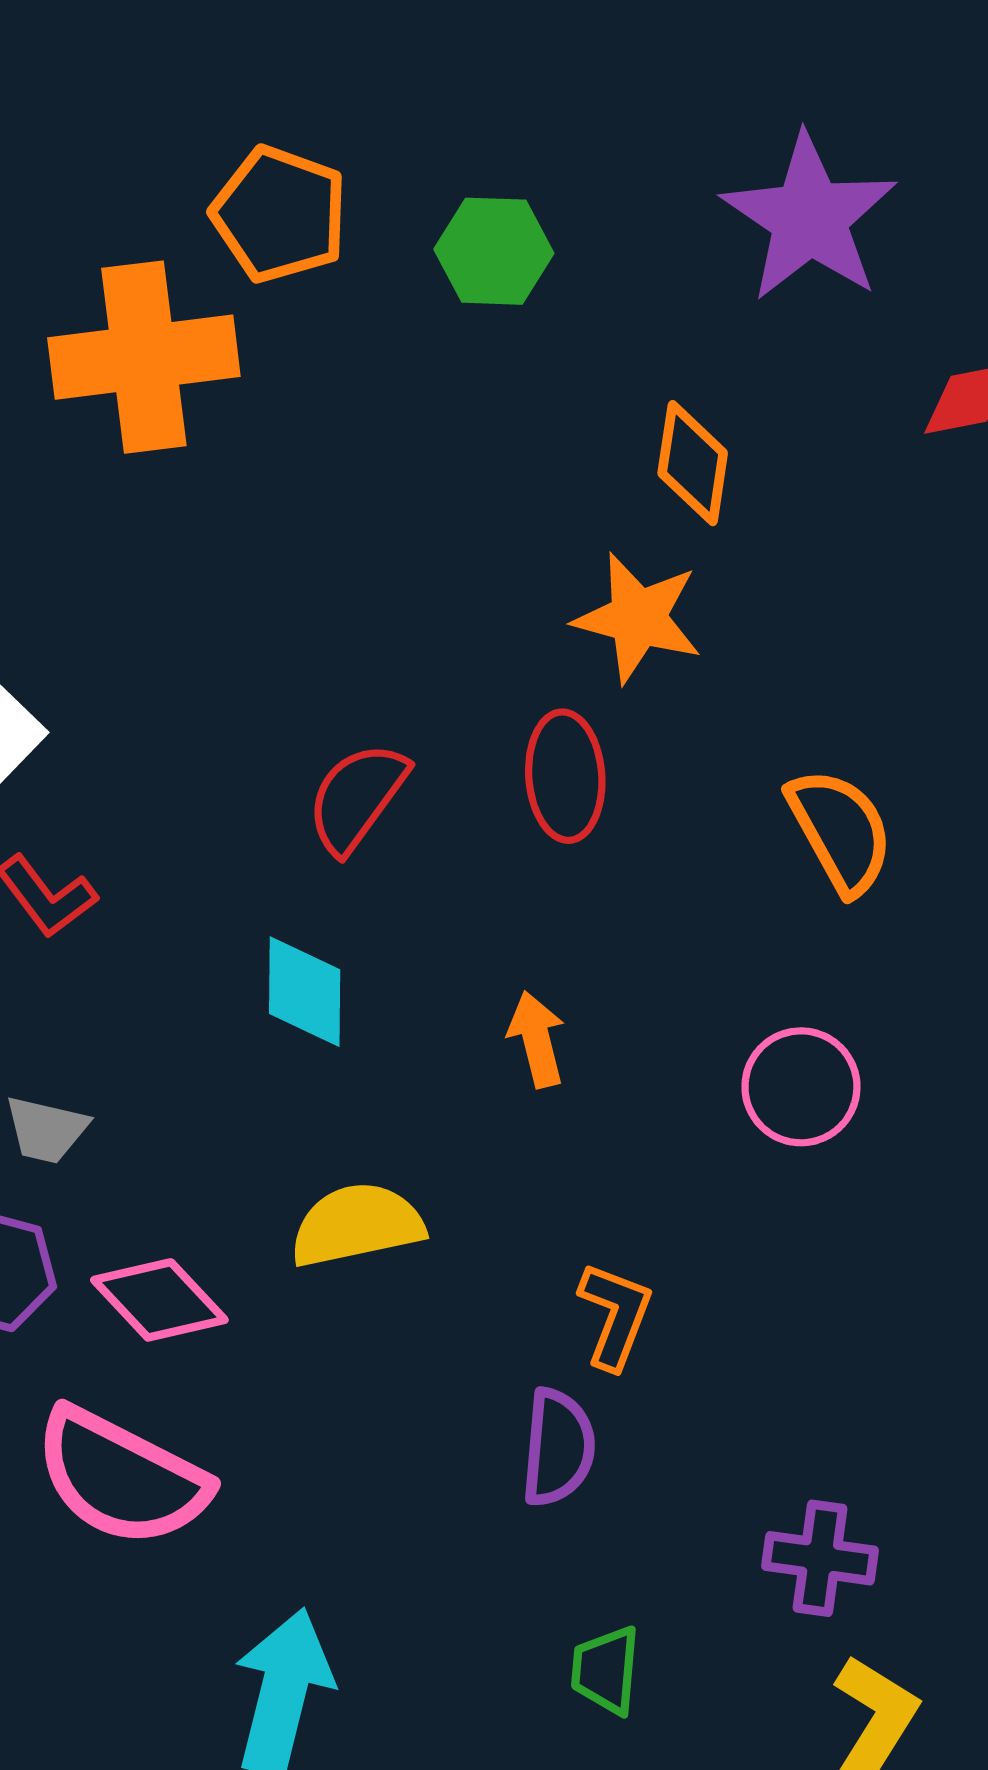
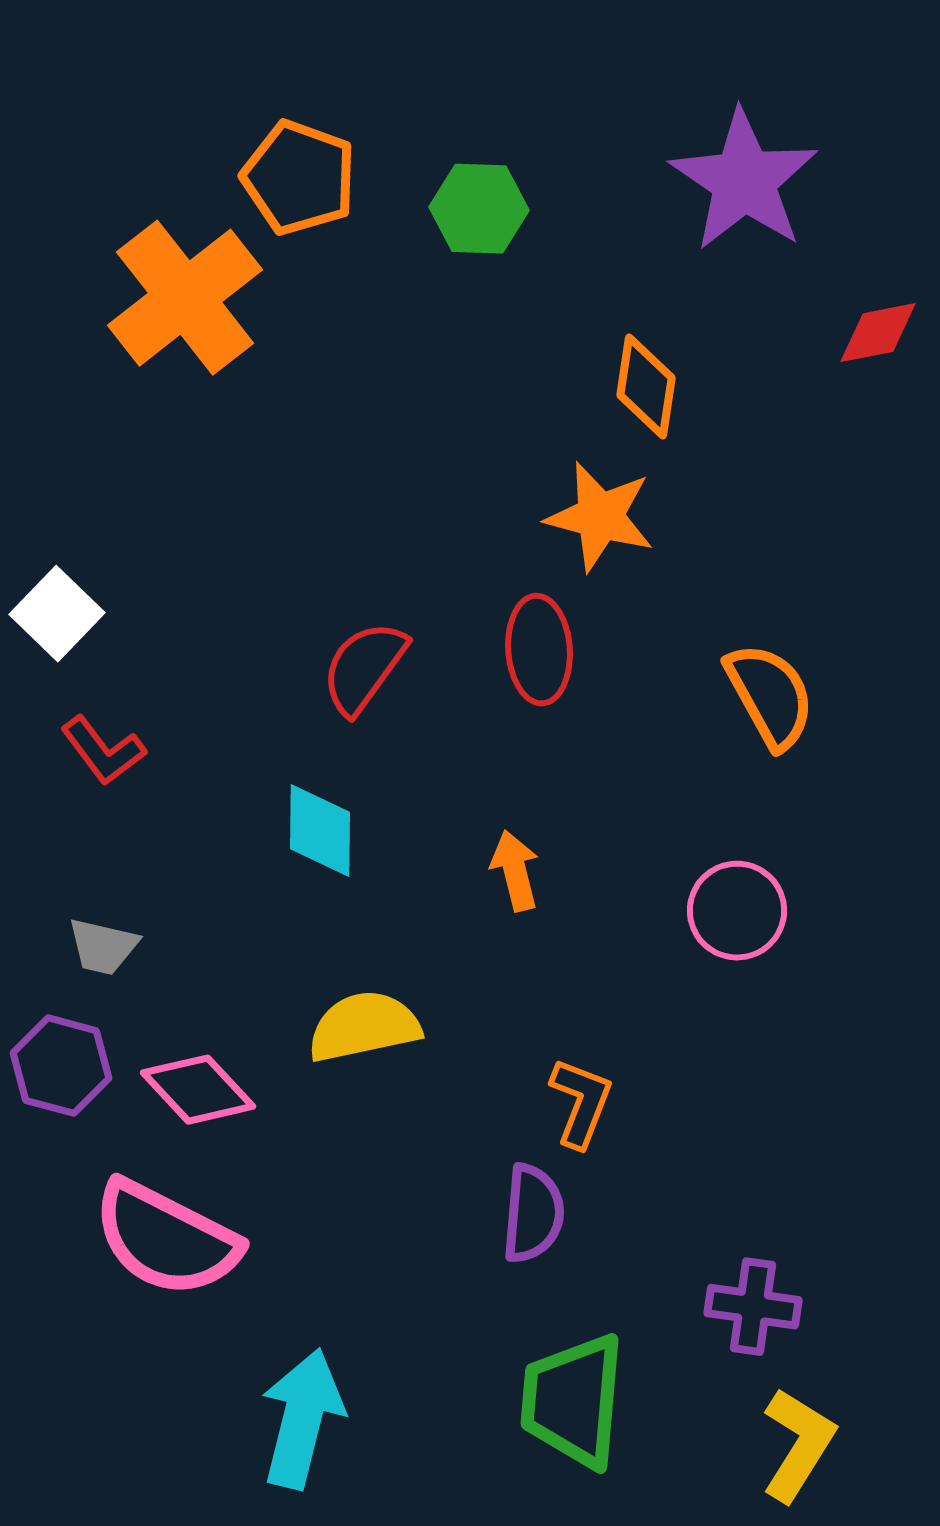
orange cross: (144, 357) -> (185, 298), turned -31
green trapezoid: (606, 1670) -> (573, 1401), size x1.8

